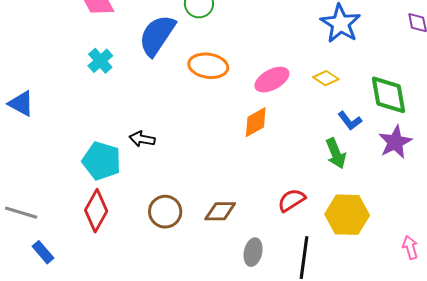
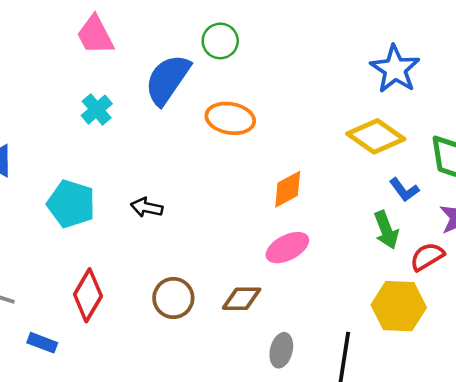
yellow diamond: (326, 78) -> (376, 136), size x1.8
pink ellipse: (272, 80) -> (287, 248), moved
cyan pentagon: (102, 161) -> (71, 204), moved
red semicircle: (292, 200) -> (427, 257), moved
blue rectangle: (43, 252) -> (42, 343), moved, turned -30

